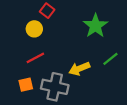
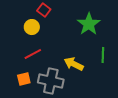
green line: (110, 59) -> (103, 55), turned -49
yellow arrow: (79, 69) -> (74, 64), turned 48

